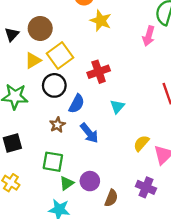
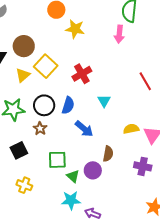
black circle: (54, 85) -> (44, 105), moved
brown star: (57, 125) -> (40, 128), moved
yellow semicircle: (141, 143) -> (131, 129), turned 49
green triangle: (67, 183) -> (73, 176), turned -32
brown semicircle: (111, 198) -> (108, 154), moved

